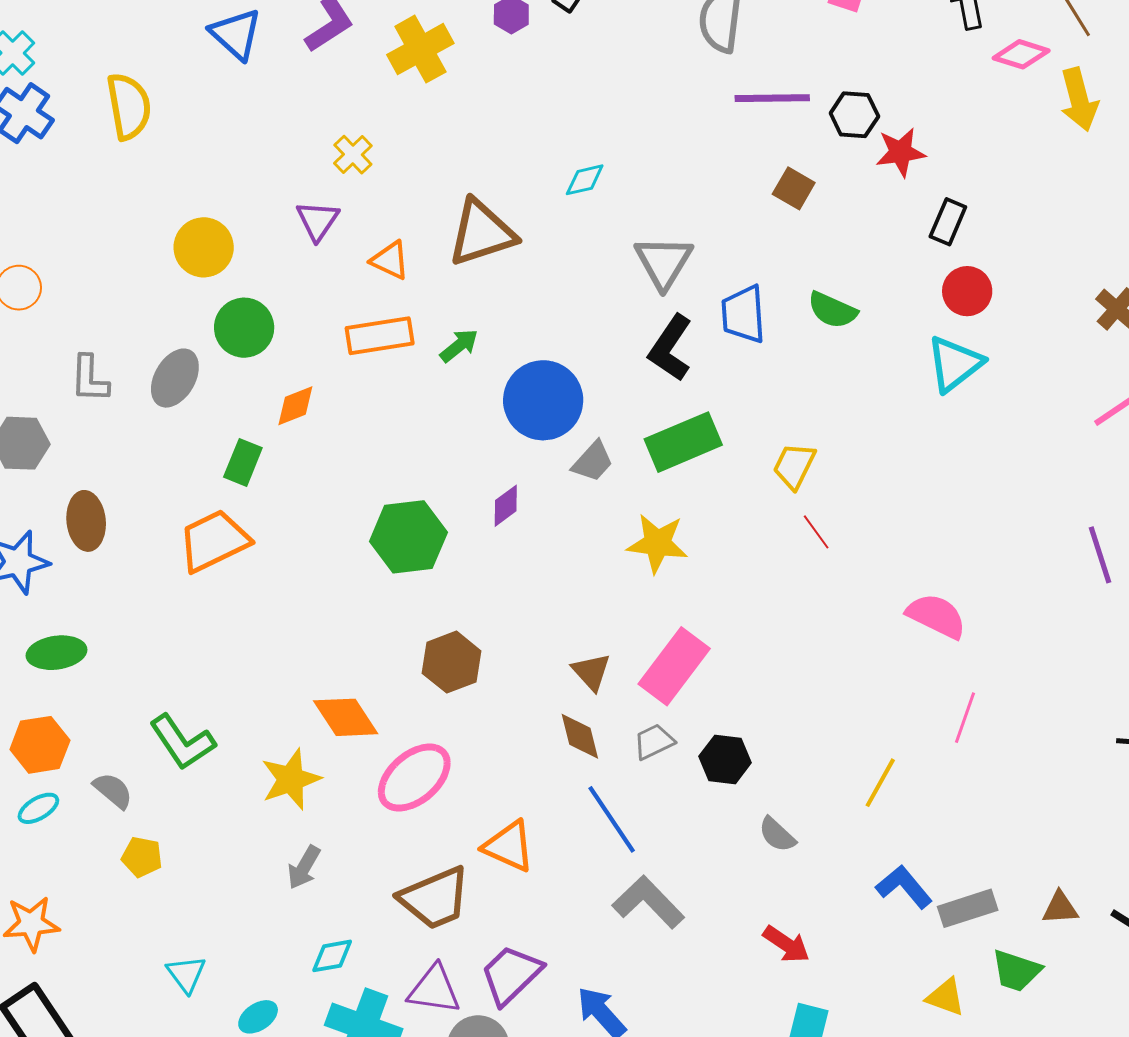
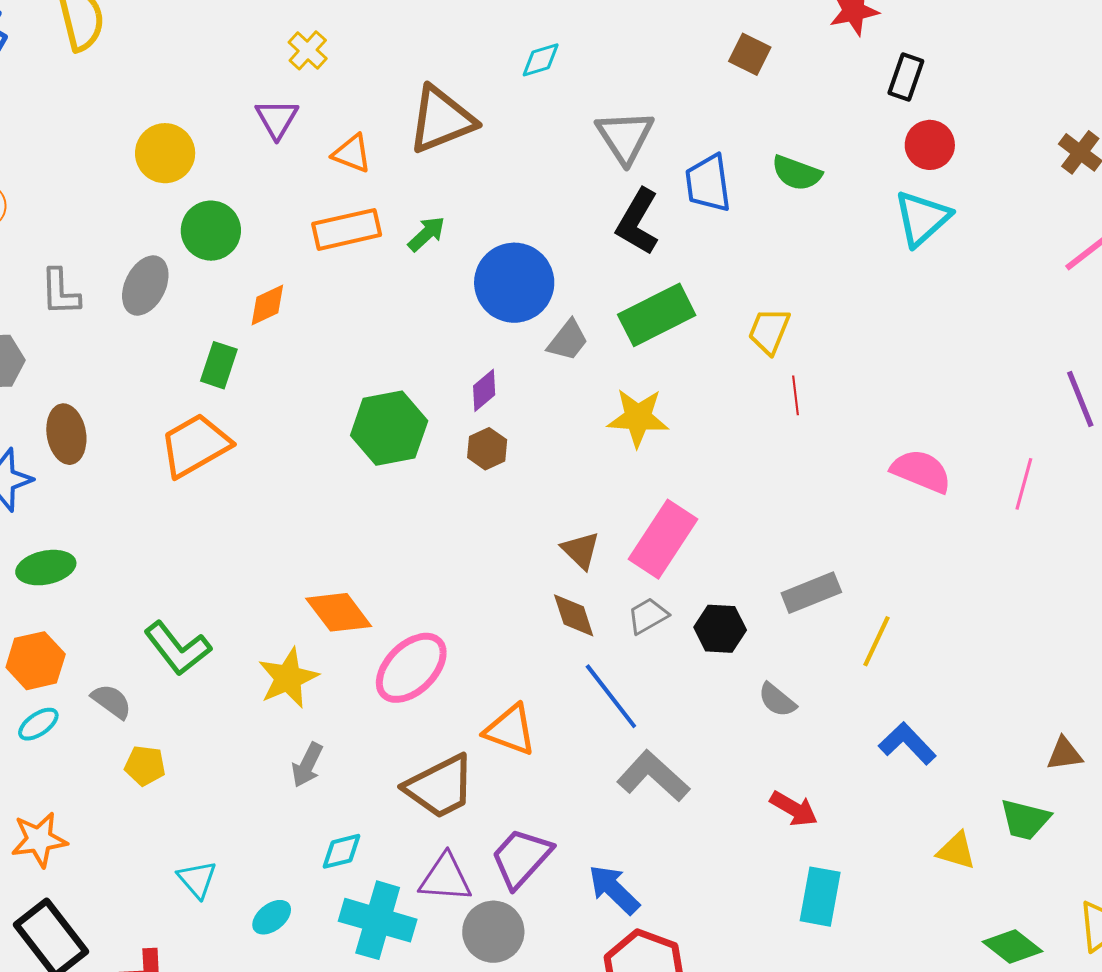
red line: (816, 532) -> (795, 395), turned 33
brown hexagon: (452, 662) -> (487, 449), moved, size x0.7
pink line: (965, 718) -> (1024, 484), moved
gray rectangle: (968, 908) -> (811, 593), moved

